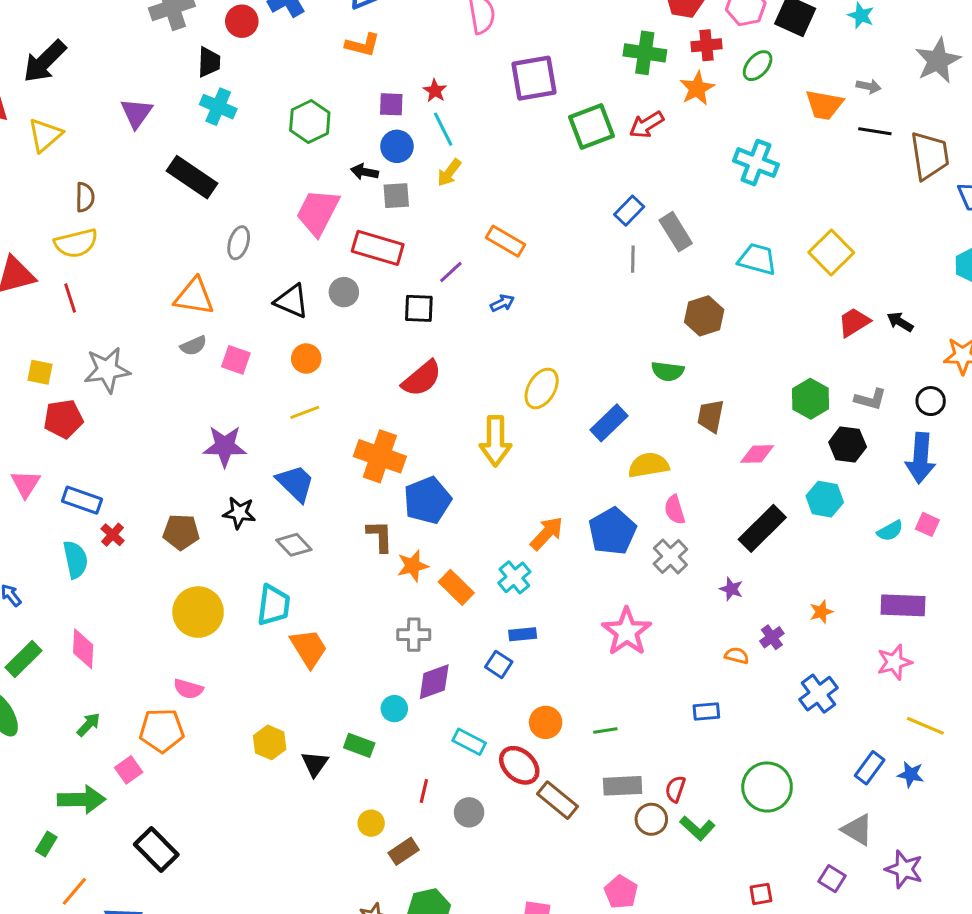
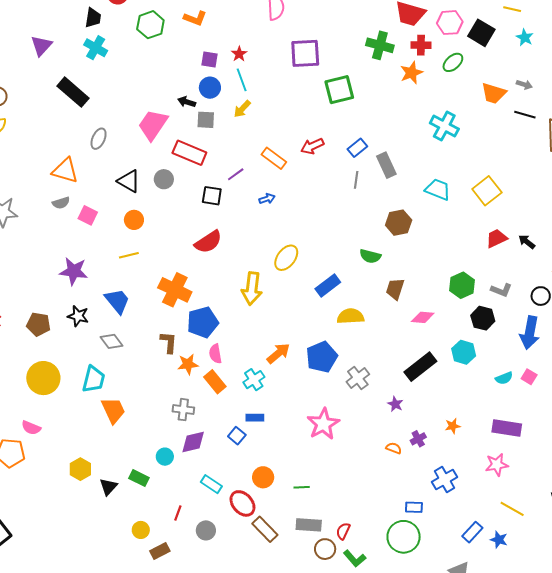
green hexagon: (310, 121) -> (150, 25), moved
red arrow: (647, 125) -> (312, 146), moved
pink semicircle: (675, 510) -> (215, 354), moved
blue rectangle: (706, 711) -> (414, 507), moved

